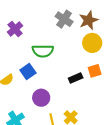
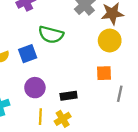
black rectangle: (76, 78) -> (69, 96), moved

